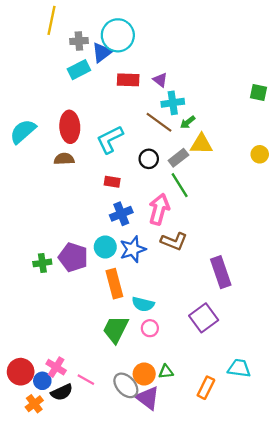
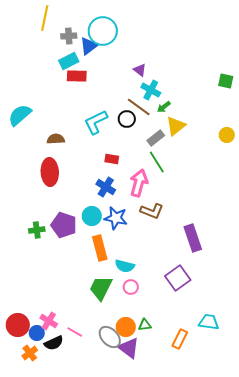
red rectangle: (128, 80) -> (77, 76), moved
cyan cross: (173, 103) -> (151, 90), turned 36
red ellipse: (70, 127) -> (50, 172), moved
yellow triangle: (201, 144) -> (176, 126), turned -40
black circle: (149, 159) -> (127, 119), moved
red rectangle: (112, 182) -> (112, 159), moved
blue cross: (121, 214) -> (106, 187), turned -36
blue star: (133, 249) -> (116, 218), turned 30

